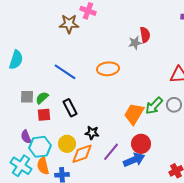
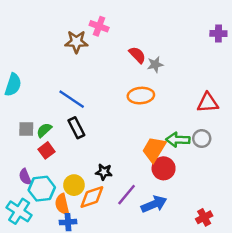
red semicircle: (145, 35) -> (137, 55), moved, turned -35
orange ellipse: (108, 69) -> (141, 96), moved
green arrow: (154, 106) -> (178, 140), turned 48
black rectangle: (70, 108) -> (76, 128), moved
red square: (44, 115) -> (47, 150), turned -32
red circle: (141, 144) -> (164, 168), moved
orange semicircle: (43, 166) -> (62, 204), moved

